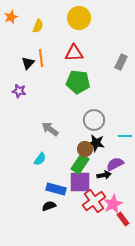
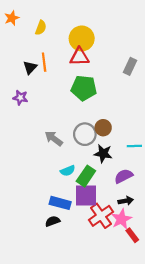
yellow circle: (79, 18) -> (82, 38), moved
gray circle: (94, 120) -> (85, 134), moved
brown circle: (85, 149) -> (103, 128), moved
cyan semicircle: (40, 159) -> (68, 171), moved, turned 32
black arrow: (104, 175) -> (126, 201), moved

